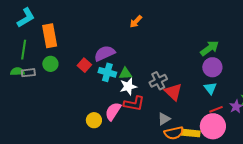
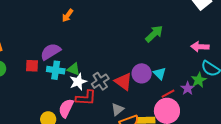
orange arrow: (136, 22) -> (68, 15), moved
red square: (84, 65) -> (32, 66), turned -32
purple circle: (212, 67) -> (142, 73), moved
green triangle: (125, 73) -> (74, 69), turned 32
gray cross: (158, 81) -> (100, 81), moved

